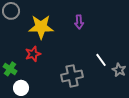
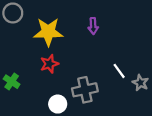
red star: (33, 54) -> (49, 64), moved
white circle: (21, 88) -> (58, 104), moved

